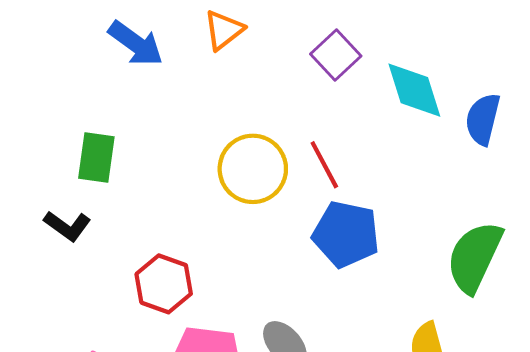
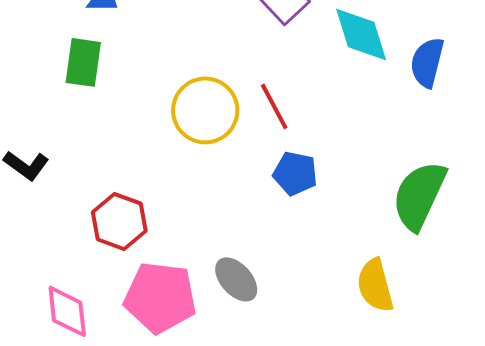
green rectangle: (96, 157) -> (83, 62), moved
blue pentagon: (346, 234) -> (295, 173), size x0.7

